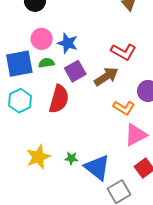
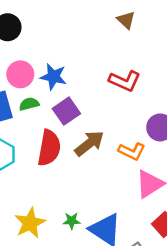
brown arrow: (106, 77) -> (89, 143), moved

